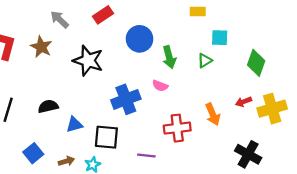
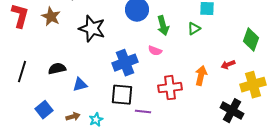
green diamond: (256, 63) -> (251, 40), moved
yellow cross: (272, 109) -> (253, 85), moved
orange arrow: (213, 114) -> (201, 76), turned -144
black square: (106, 137) -> (122, 95), moved

